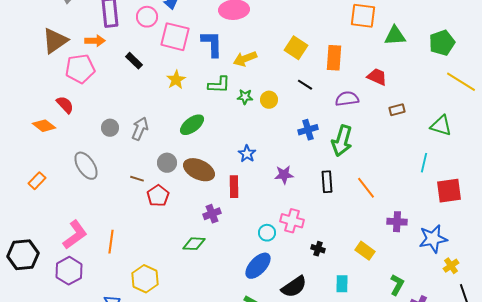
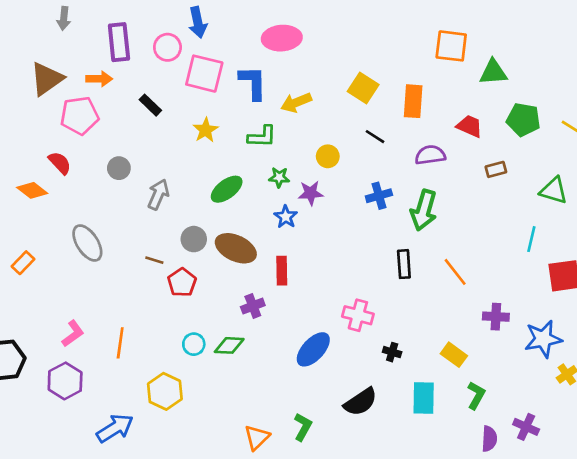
green pentagon: (442, 43) -> (523, 120), moved, turned 30
green star: (245, 97) -> (279, 177), moved
gray circle: (110, 128) -> (119, 168), moved
blue star: (247, 154) -> (286, 217), moved
purple star: (284, 175) -> (311, 193), moved
cyan circle: (267, 233) -> (194, 344), moved
pink L-shape: (75, 235) -> (73, 334), size x0.7
blue ellipse: (258, 266) -> (313, 349), moved
cyan rectangle: (342, 284) -> (424, 398), size x1.4
green L-shape: (397, 285) -> (476, 395), moved

